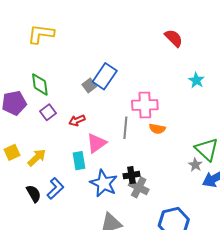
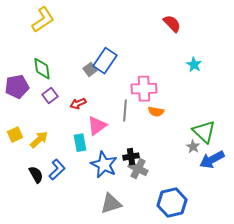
yellow L-shape: (41, 34) -> (43, 20), turned 140

